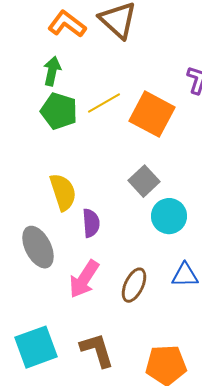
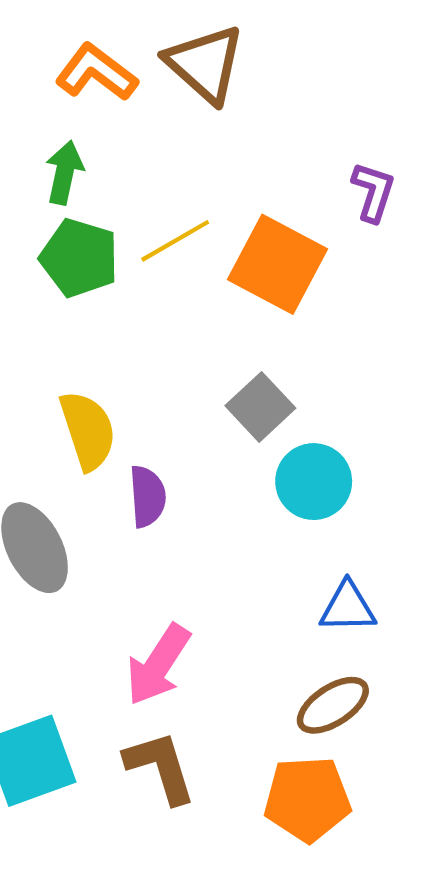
pink arrow: (84, 279) -> (158, 665), moved
brown ellipse: (134, 285) -> (333, 705), moved, turned 32

